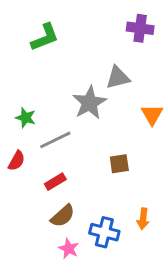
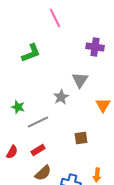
gray triangle: (118, 77) -> (80, 80), turned -42
gray star: (90, 103) -> (61, 97), size x0.7
red semicircle: (17, 161) -> (12, 152), moved

